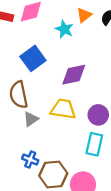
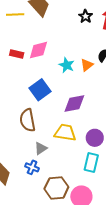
orange triangle: (84, 15) -> (87, 65), moved
gray triangle: (31, 119) -> (41, 148), moved
blue cross: (30, 160) -> (32, 167), moved

